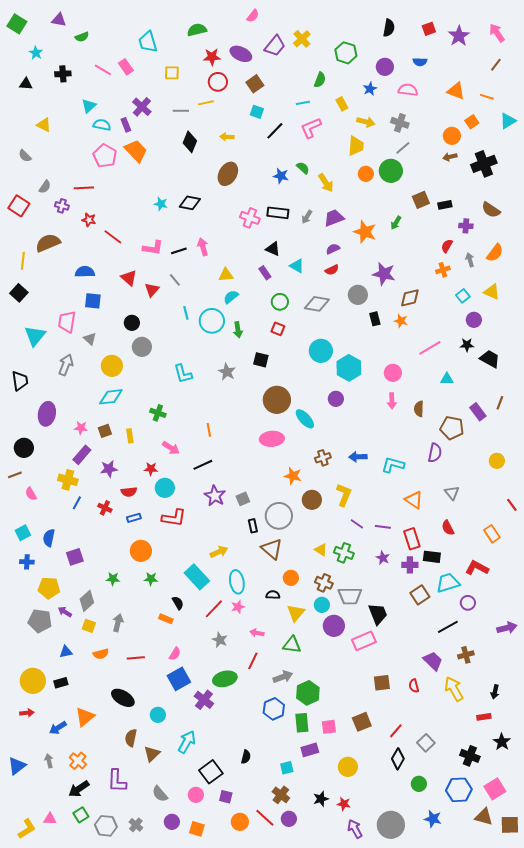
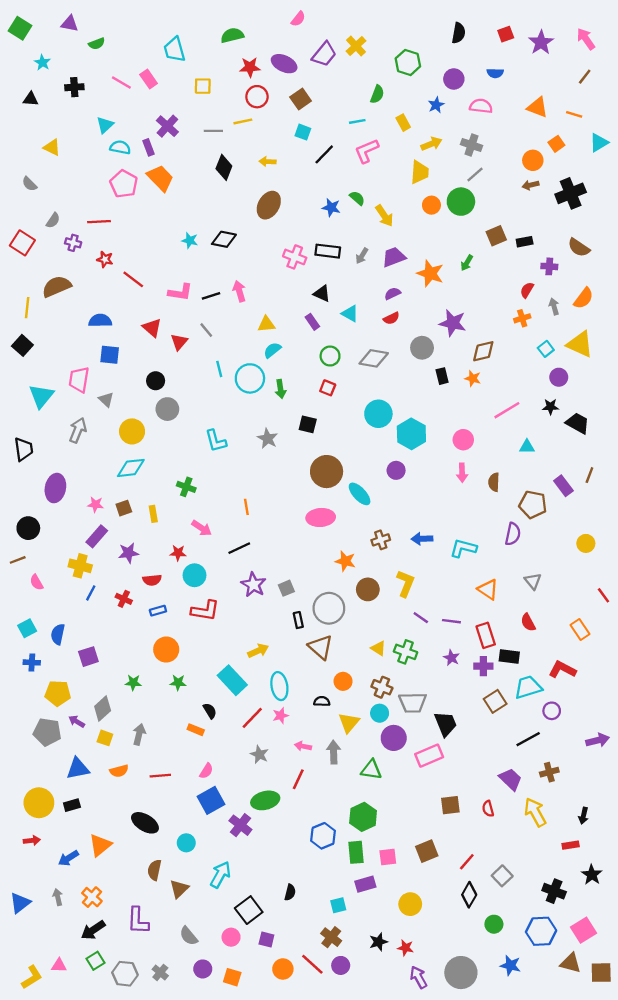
yellow arrow: (366, 122) -> (431, 144), turned -36
yellow triangle: (492, 292) -> (580, 344), size x1.4
green triangle: (292, 645) -> (371, 770), moved
blue triangle: (66, 652) -> (78, 769), size x1.5
gray arrow: (283, 677) -> (334, 752), moved, turned -72

